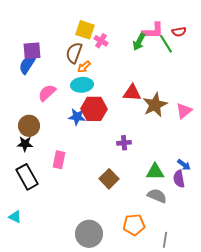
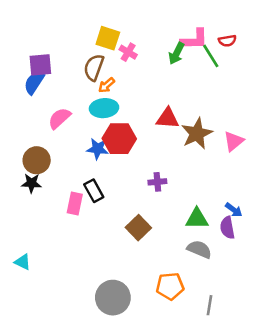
black rectangle: (27, 177) -> (94, 191), moved, size x0.7
cyan triangle: (15, 217) -> (23, 262), moved

